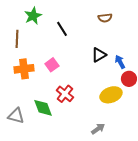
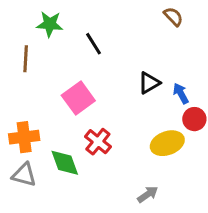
green star: (33, 16) -> (50, 24), turned 30
brown semicircle: (105, 18) -> (173, 17), moved, turned -128
pink square: (52, 65) -> (78, 98), size x1.5
orange cross: (24, 69) -> (24, 137), moved

